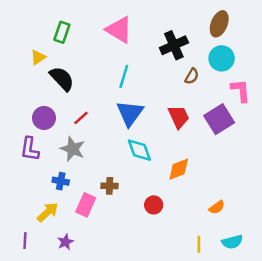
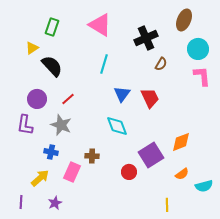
cyan circle: (222, 58) -> (198, 49), moved
blue triangle: (130, 113) -> (122, 94), moved, size x0.7
purple square: (219, 119) -> (151, 155), moved
orange diamond: (179, 169) -> (181, 142), moved
cyan semicircle: (232, 242) -> (204, 186), moved

